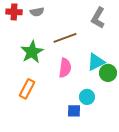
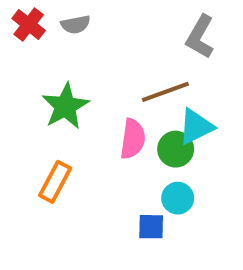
red cross: (14, 12) -> (29, 25), turned 35
brown line: (65, 38) -> (165, 92), moved
green circle: (108, 73) -> (176, 149), moved

